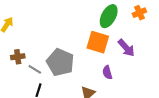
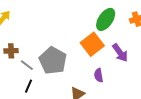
orange square: (98, 42) -> (92, 44), turned 30

